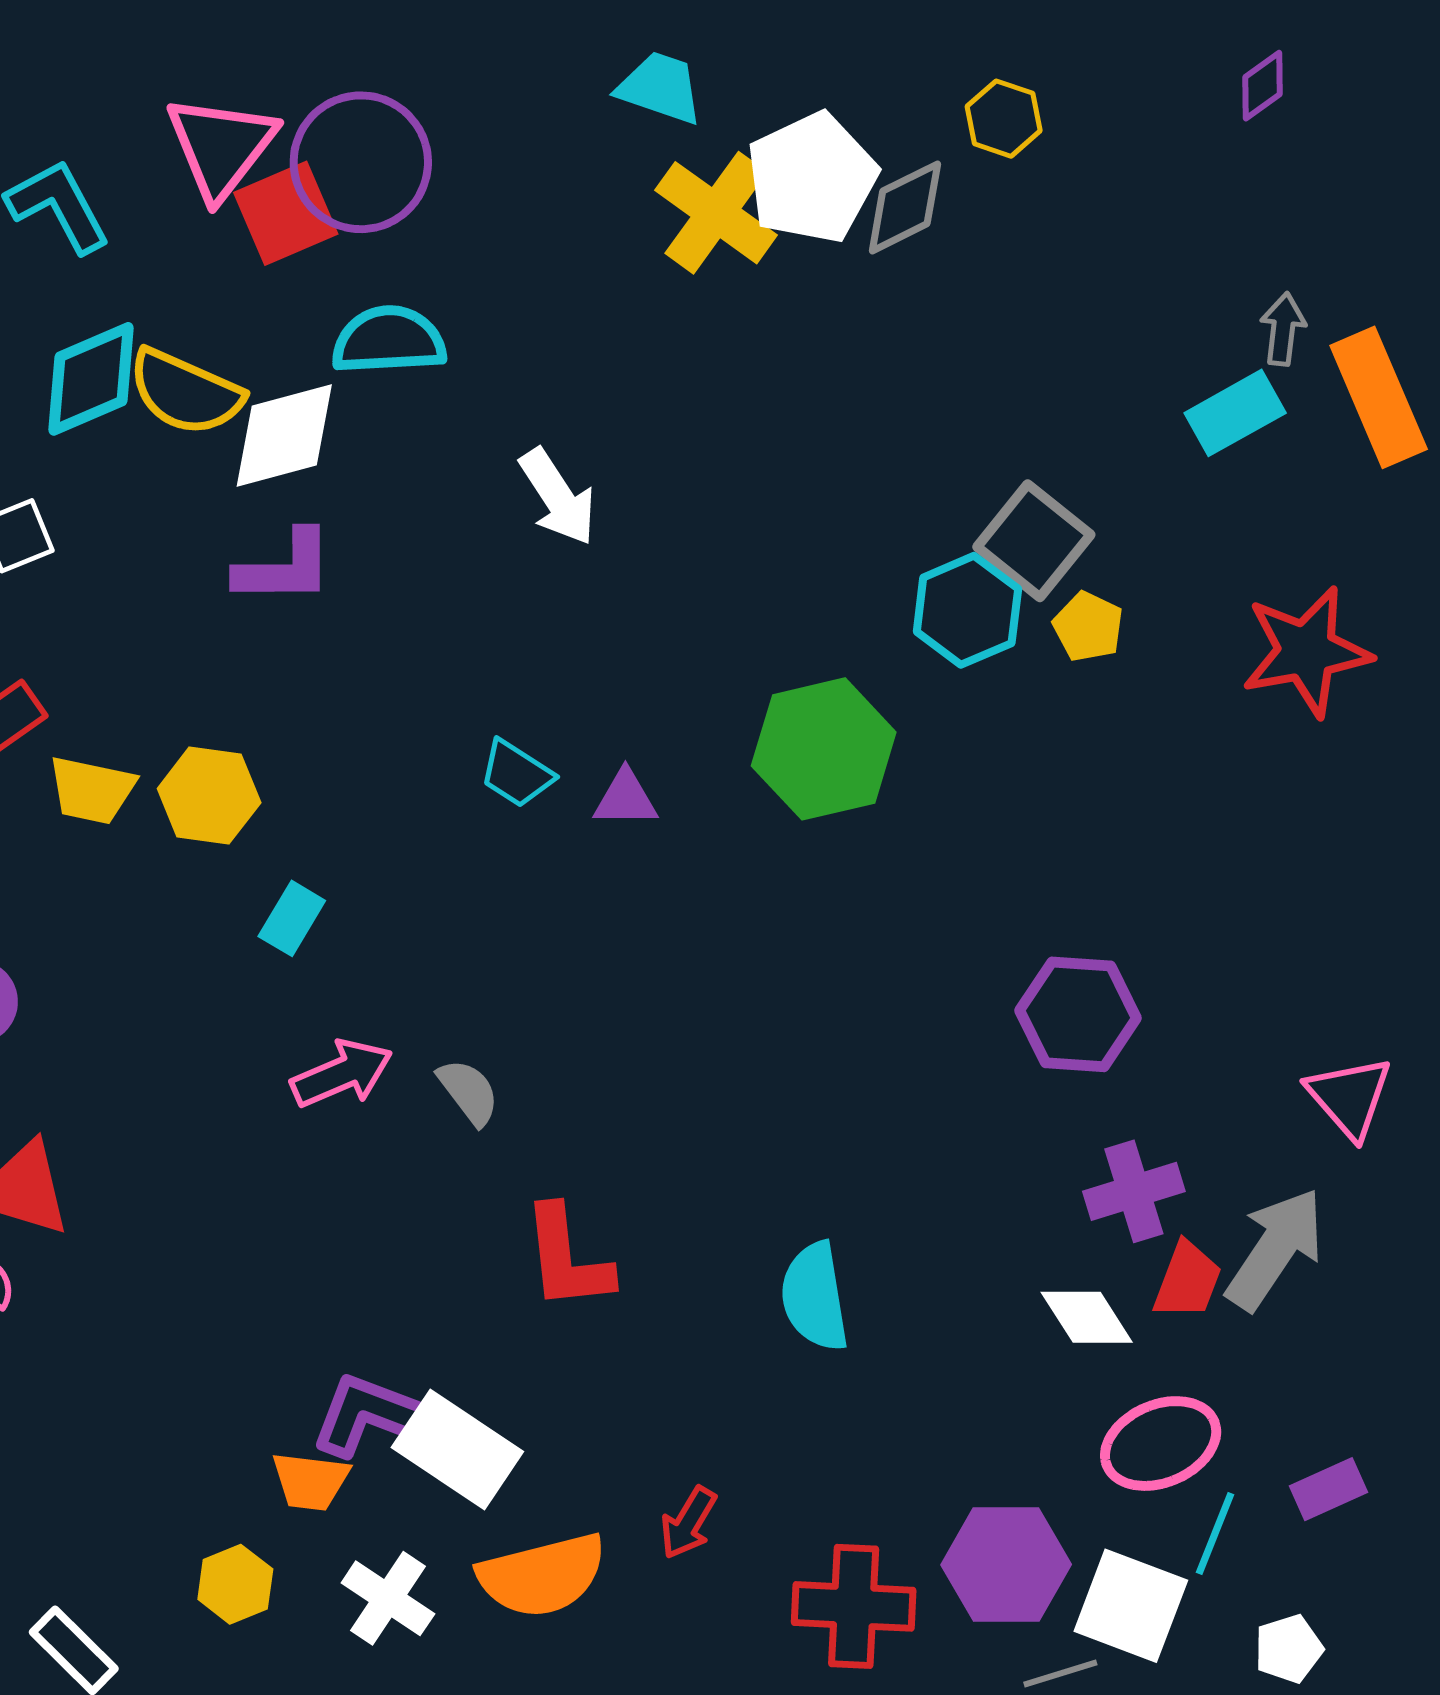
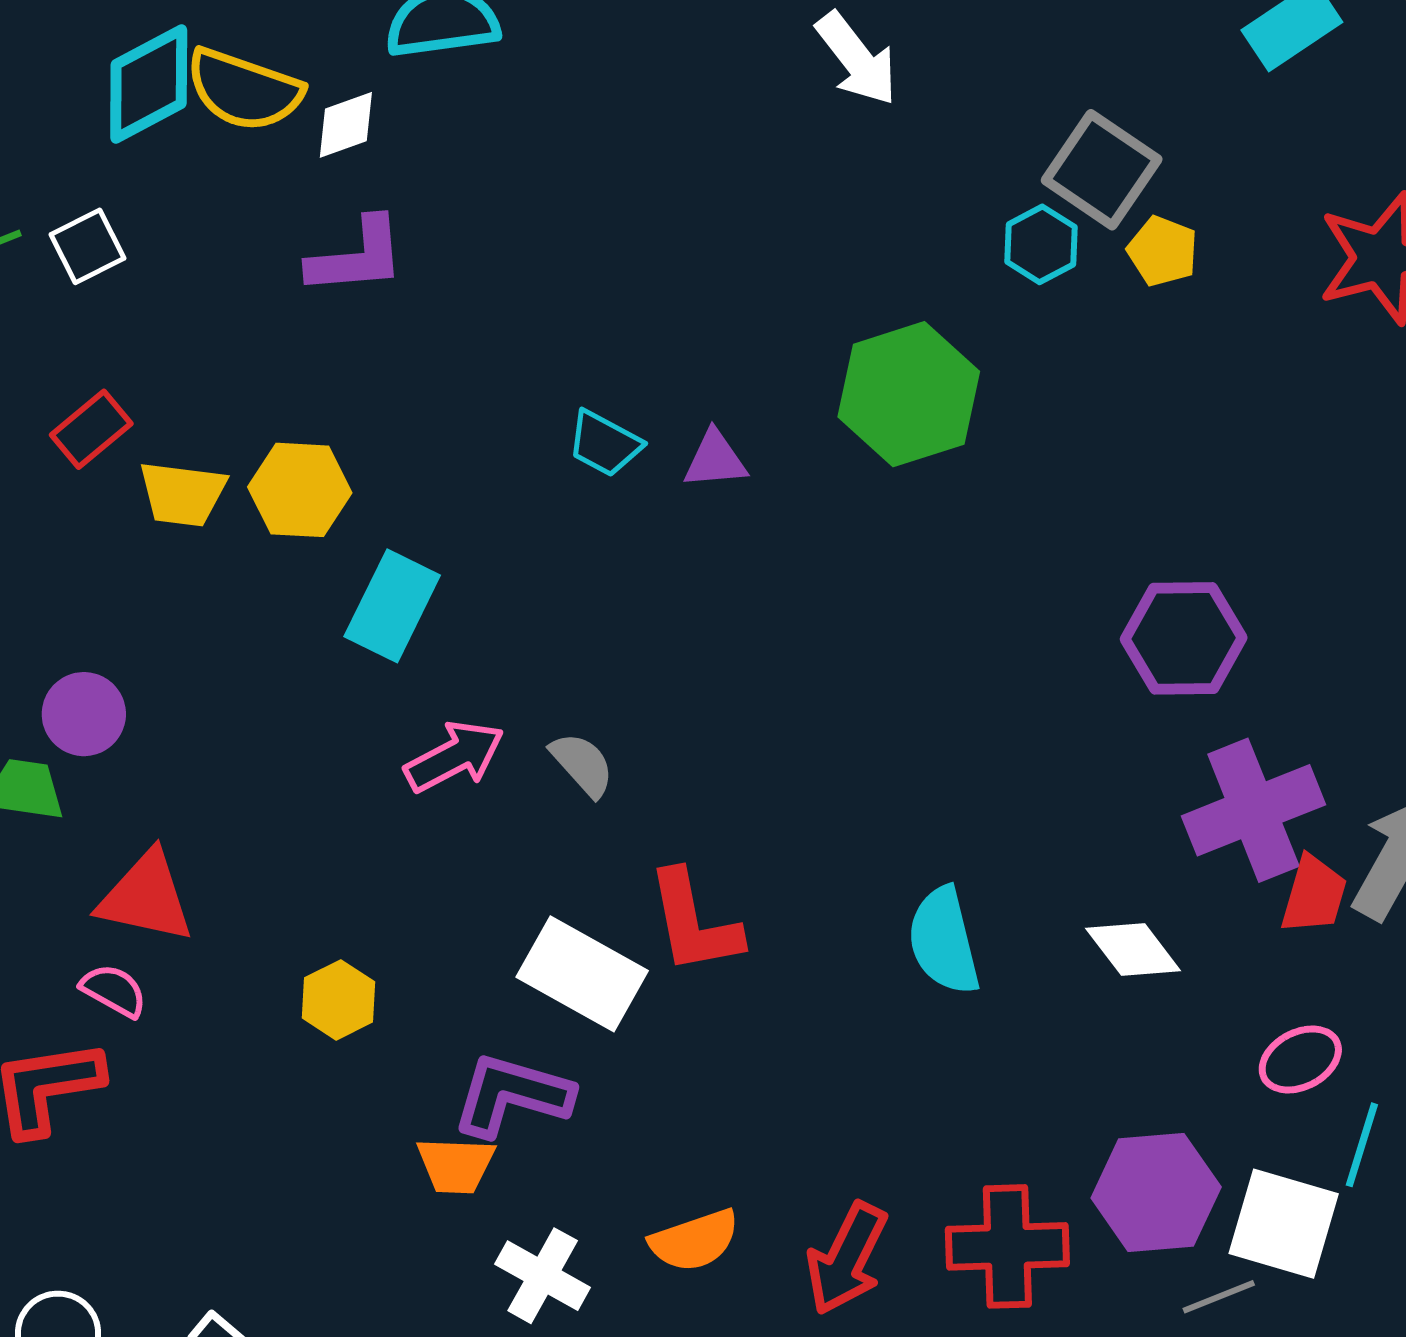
white diamond: (284, 435) -> (346, 125), size x0.6
white arrow: (558, 497) -> (857, 59), moved
cyan hexagon: (967, 610) -> (1041, 244), size x0.7
cyan rectangle: (292, 918) -> (392, 606), size x1.5
purple cross: (1134, 1191) -> (1253, 810), size x1.4
white diamond: (1087, 1317) -> (1133, 950), moved
pink ellipse: (1161, 1444) -> (1300, 1059), size x0.7
white rectangle: (457, 1450) -> (582, 974), moved
red arrow: (688, 1523) -> (847, 1259), moved, size x1.5
orange semicircle: (542, 1575) -> (694, 1240), size x0.7
yellow hexagon: (235, 1584) -> (338, 1000), moved

